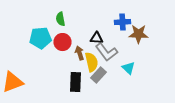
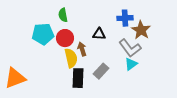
brown star: (138, 34) -> (141, 30), turned 30
gray L-shape: (106, 52) -> (130, 48), moved
yellow semicircle: (92, 62) -> (71, 58), moved
cyan triangle: (128, 68) -> (131, 64), turned 40

